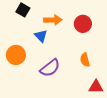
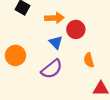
red circle: (83, 24) -> (76, 29), moved
blue triangle: (41, 36) -> (56, 42), moved

